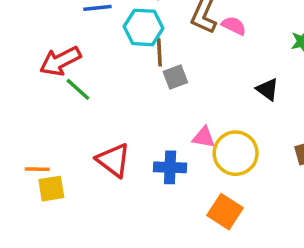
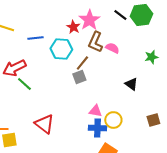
brown line: (159, 52) -> (82, 63), moved, turned 42
yellow circle: (236, 153) -> (113, 120), size x0.7
blue cross: (170, 167) -> (97, 128), moved

